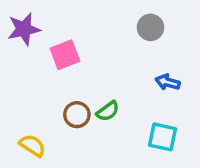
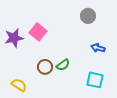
purple star: (24, 29) -> (14, 38), moved
pink square: (65, 55) -> (38, 32), turned -30

